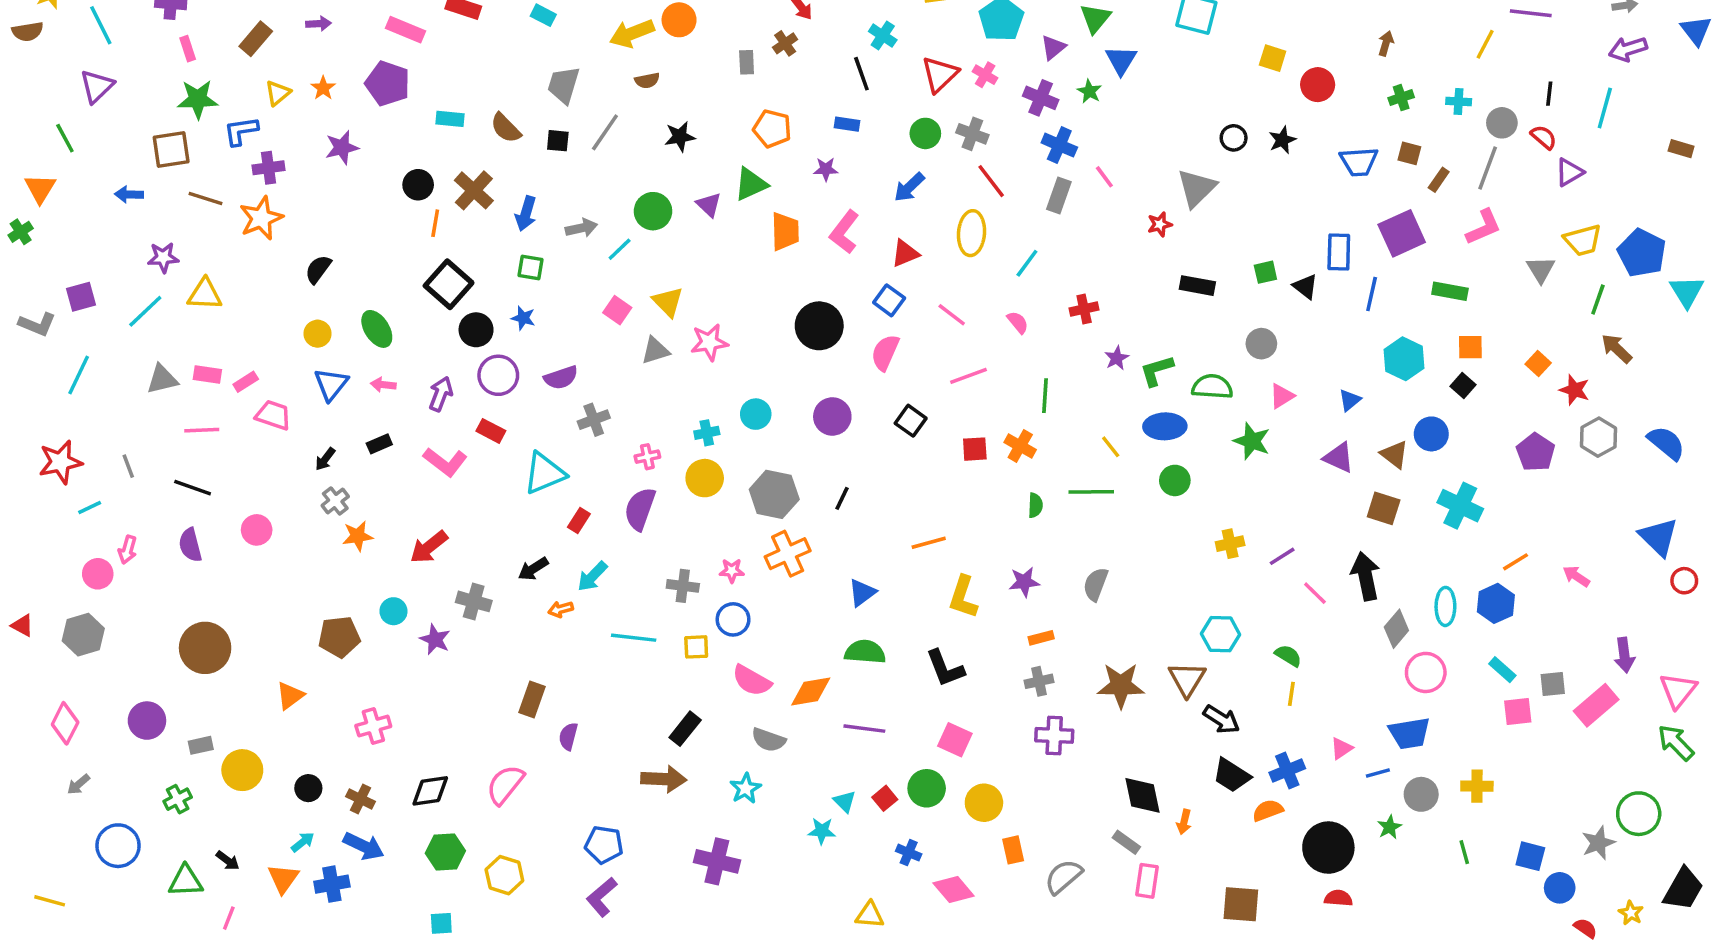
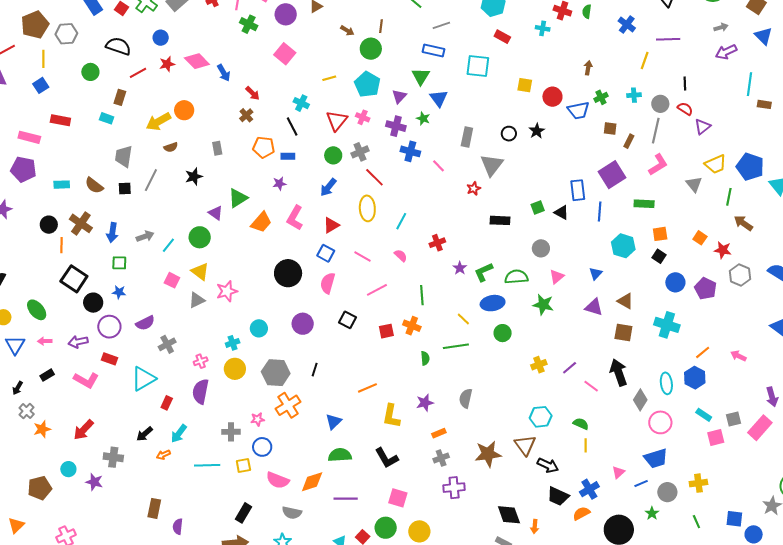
gray rectangle: (747, 62) -> (217, 148), moved
cyan line: (1605, 108) -> (750, 84), moved
orange pentagon: (772, 129) -> (264, 147), moved
gray cross: (972, 134) -> (360, 152), turned -36
blue trapezoid: (1359, 162) -> (578, 110), moved
gray rectangle: (1059, 196) -> (467, 137), moved
green circle: (653, 211) -> (200, 237), moved
orange trapezoid: (785, 231) -> (261, 222), turned 50
purple arrow: (441, 394) -> (78, 342), turned -114
blue circle: (1431, 434) -> (675, 282), moved

